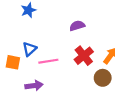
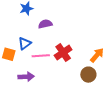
purple semicircle: (77, 26) -> (45, 24), moved
red cross: (84, 56) -> (63, 52), moved

